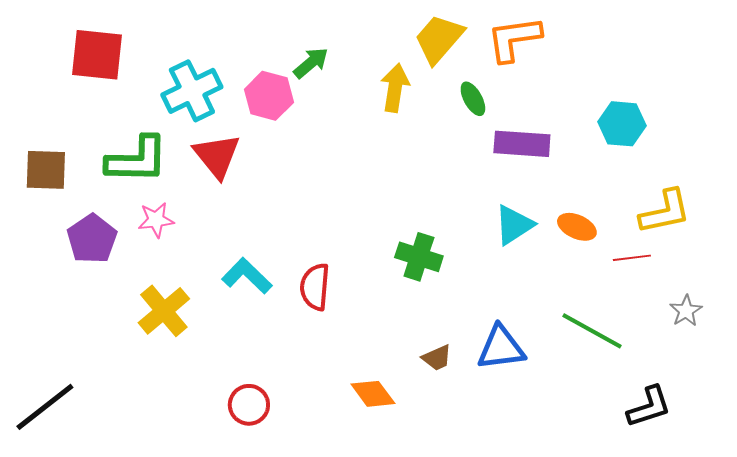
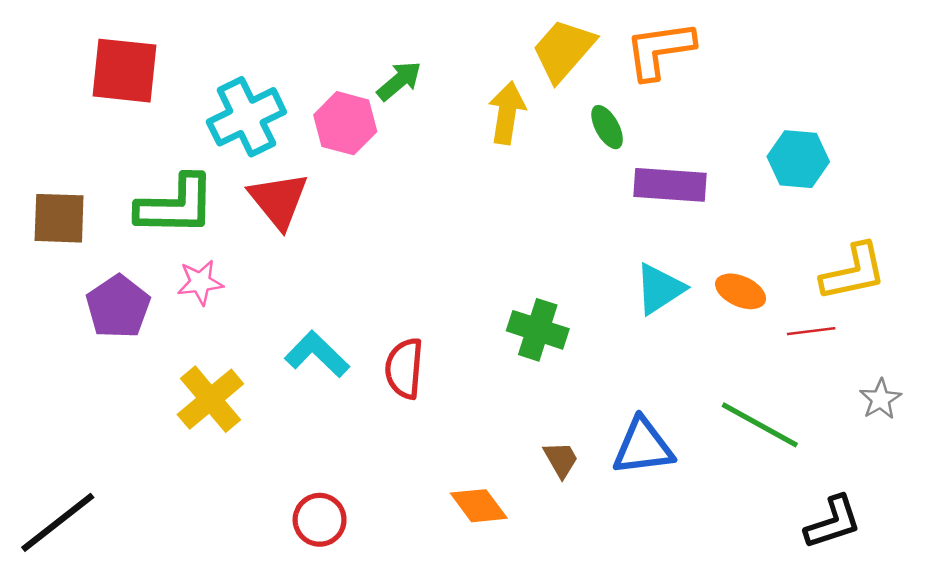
brown trapezoid: (437, 358) -> (561, 459), turned -96

